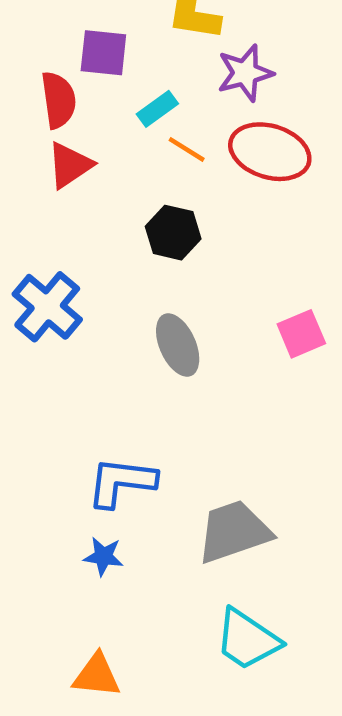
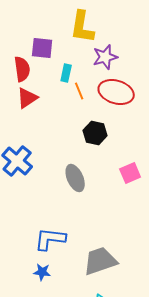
cyan rectangle: (157, 109) -> (66, 73), turned -42
orange line: (187, 149) -> (79, 91), turned 36
black hexagon: (173, 233) -> (95, 133), moved

